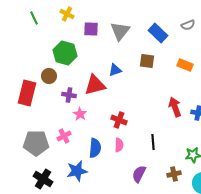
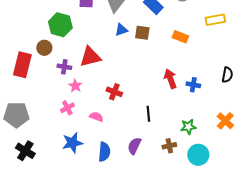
blue triangle: (115, 70) -> (121, 30), moved
pink cross: (64, 136) -> (67, 108), moved
gray pentagon: (36, 143) -> (16, 115), moved
pink semicircle: (119, 145) -> (96, 117), moved, turned -72
blue semicircle: (95, 148) -> (104, 152), moved
black cross: (43, 179) -> (25, 151), moved

